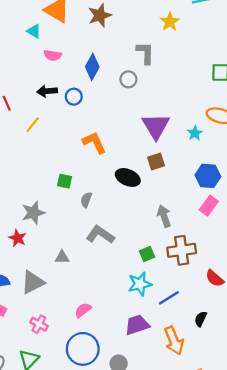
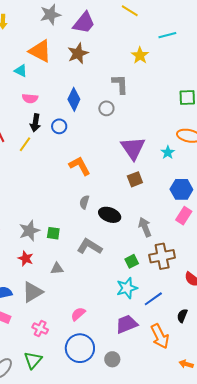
pink semicircle: (53, 55) -> (30, 98), moved
black arrow: (47, 91) -> (35, 123), turned -72
yellow line: (33, 125) -> (25, 144), moved
black ellipse: (128, 177) -> (110, 215), moved
green square: (65, 181) -> (53, 233), moved
gray semicircle: (86, 200) -> (84, 202), moved
red star: (18, 238) -> (26, 258), moved

